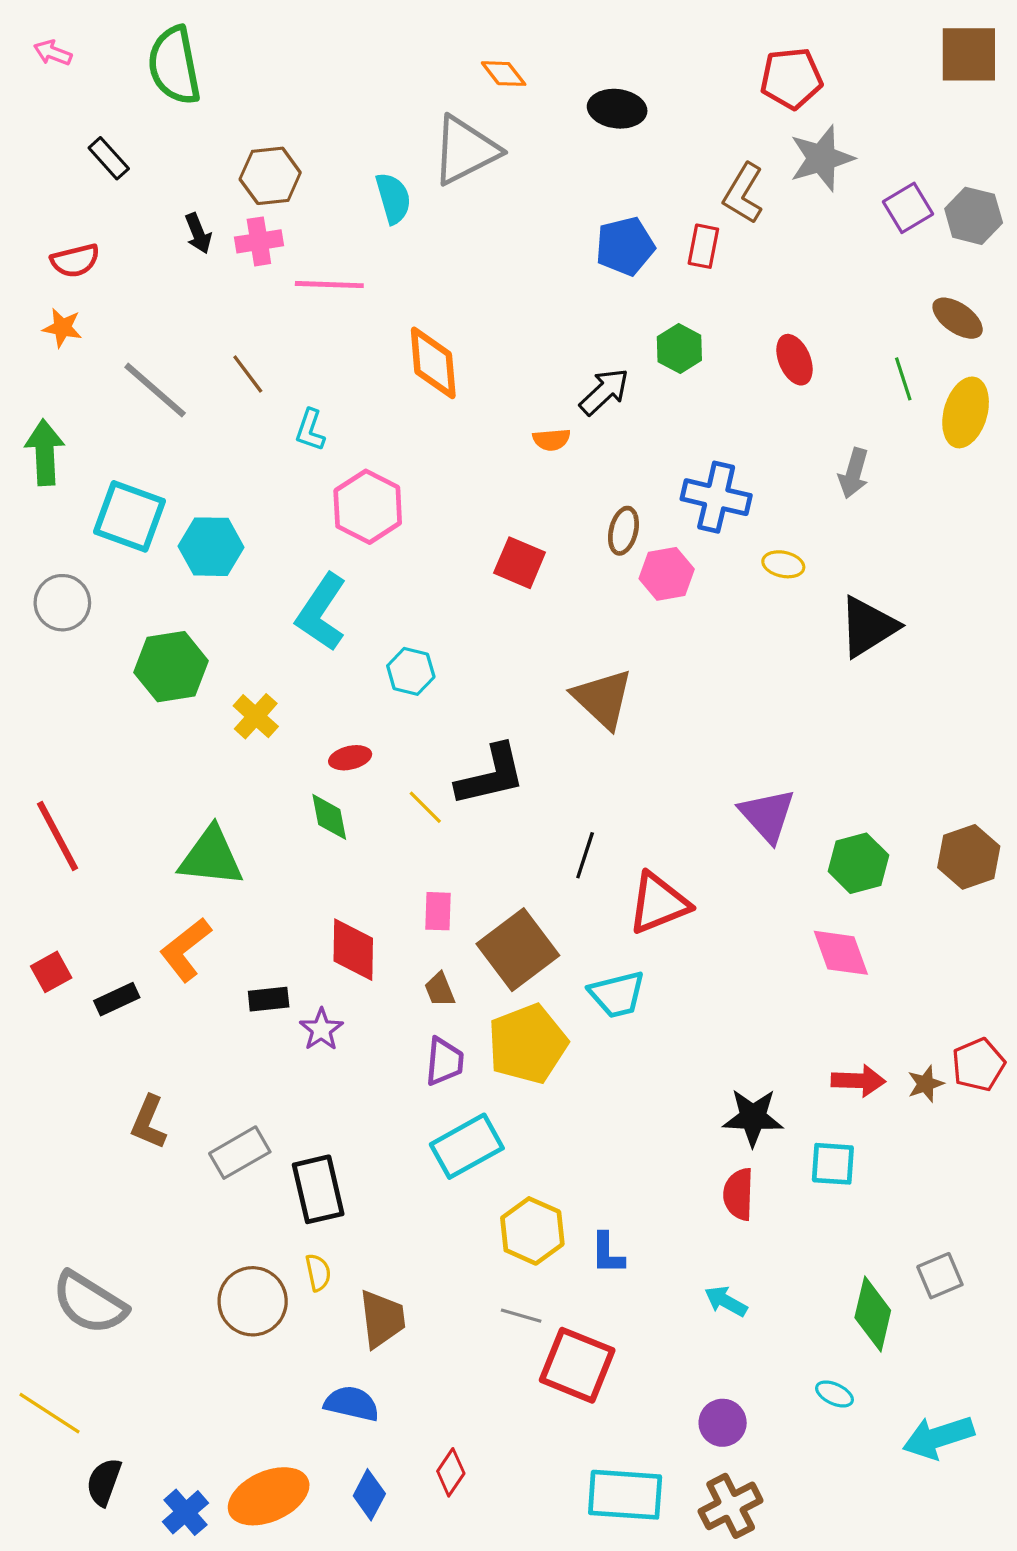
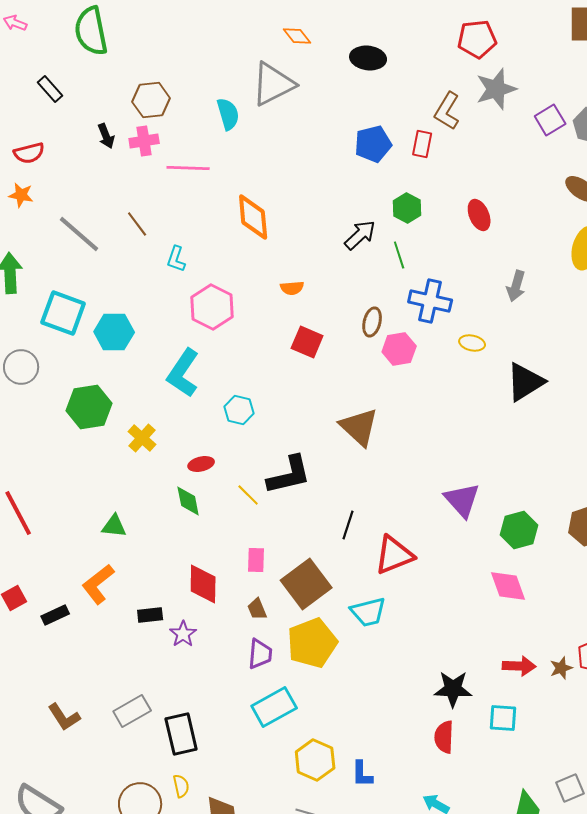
green line: (903, 379) -> (399, 255), moved
orange semicircle: (552, 440) -> (292, 288), moved
green triangle: (211, 857) -> (114, 526), size x0.6
brown L-shape: (149, 1122) -> (64, 717), moved, turned -56

